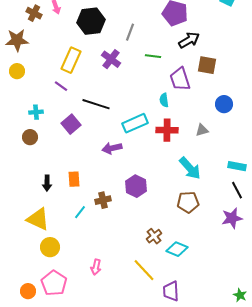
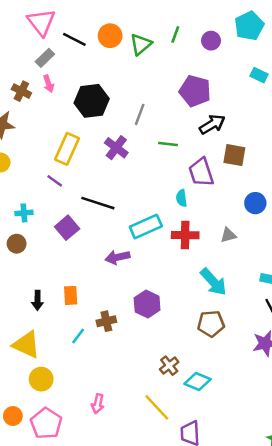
orange circle: (28, 291) -> (13, 416), moved

